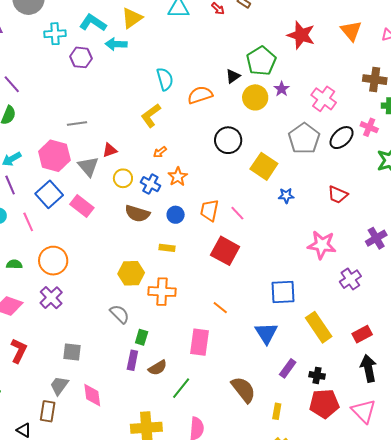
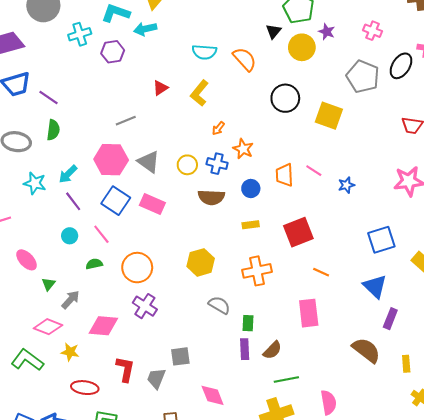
cyan semicircle: (165, 79) -> (204, 52), turned 125
orange semicircle: (200, 95) -> (245, 59), turned 80
pink cross: (324, 99) -> (372, 31), size x0.7
red triangle: (110, 150) -> (160, 88), moved
blue star: (286, 196) -> (346, 185), moved
red square: (225, 251) -> (298, 232), moved, turned -36
green semicircle: (14, 264) -> (94, 264), moved
yellow hexagon: (131, 273) -> (201, 262), moved
purple rectangle: (288, 368) -> (390, 319), moved
gray trapezoid: (59, 386) -> (156, 378), moved
green line: (181, 388) -> (286, 380), moved, turned 55

